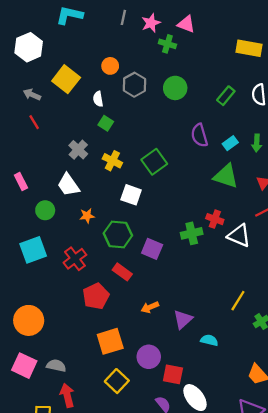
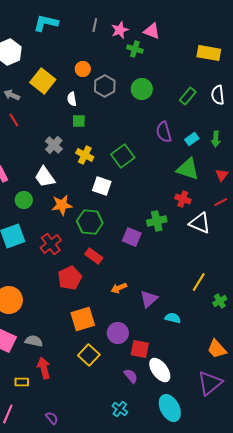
green square: (106, 123) -> (79, 121), turned -32
orange star: (87, 216) -> (62, 205), size x1.5
red cross: (215, 219) -> (183, 199), moved
purple square: (152, 249) -> (132, 237), moved

